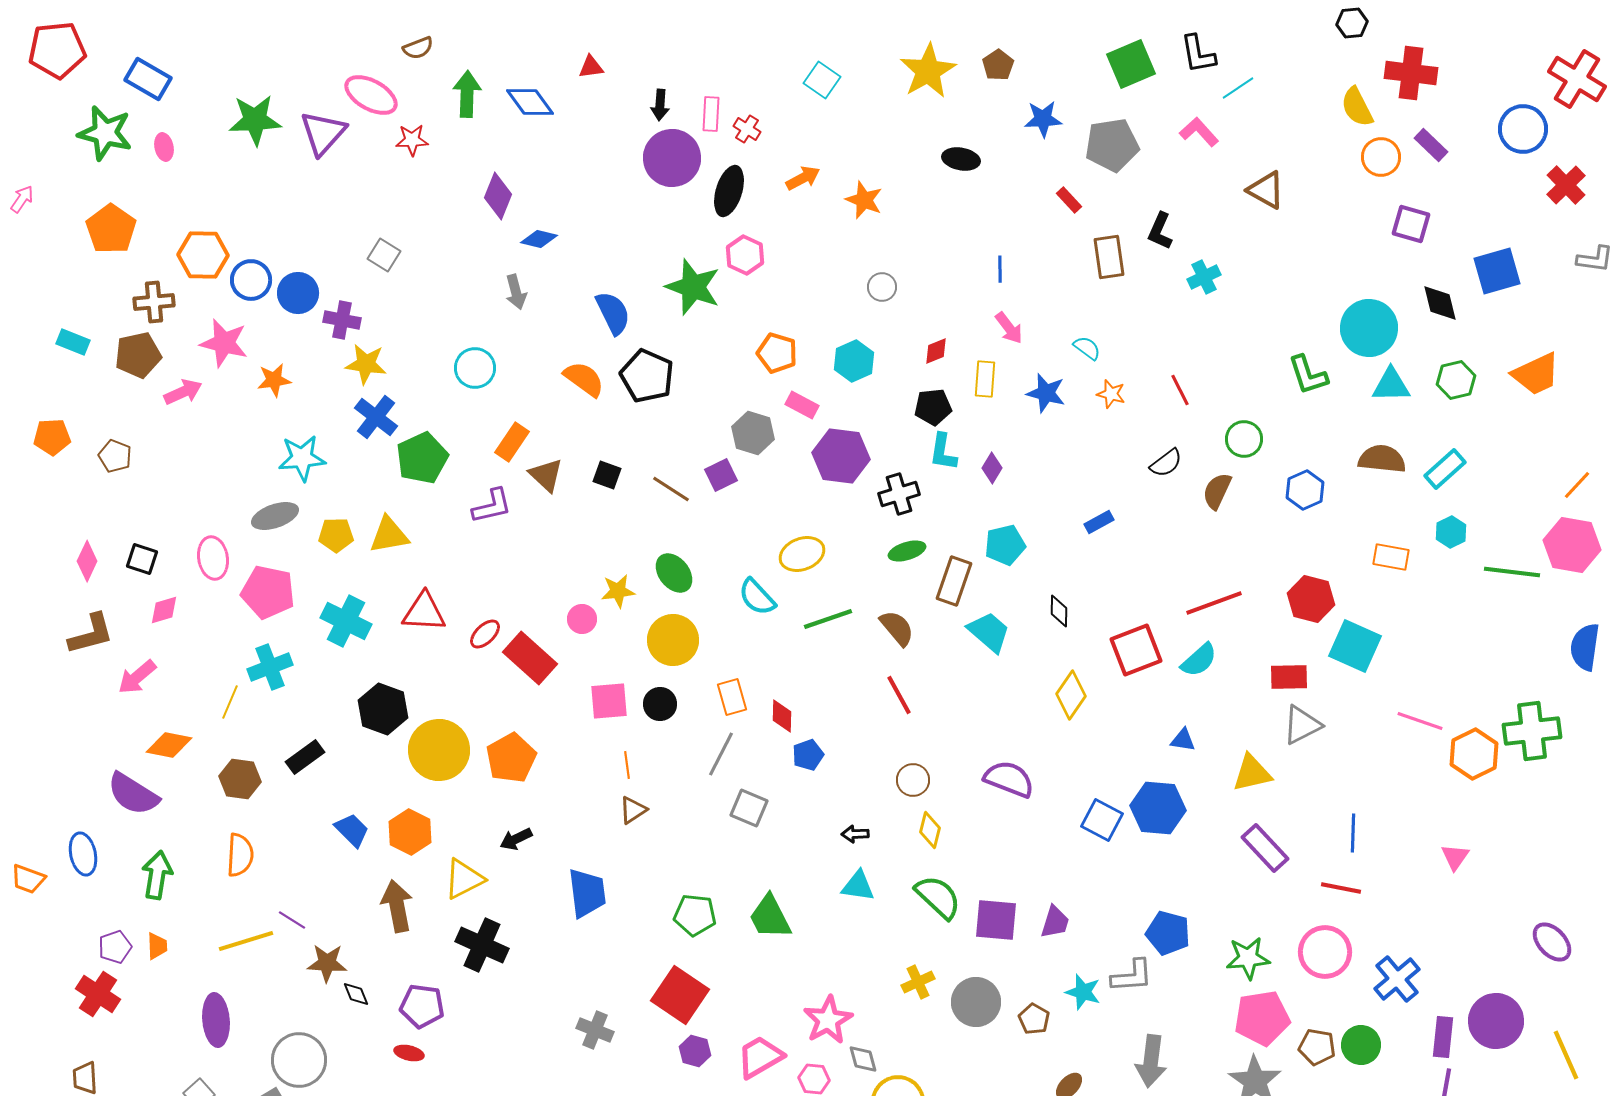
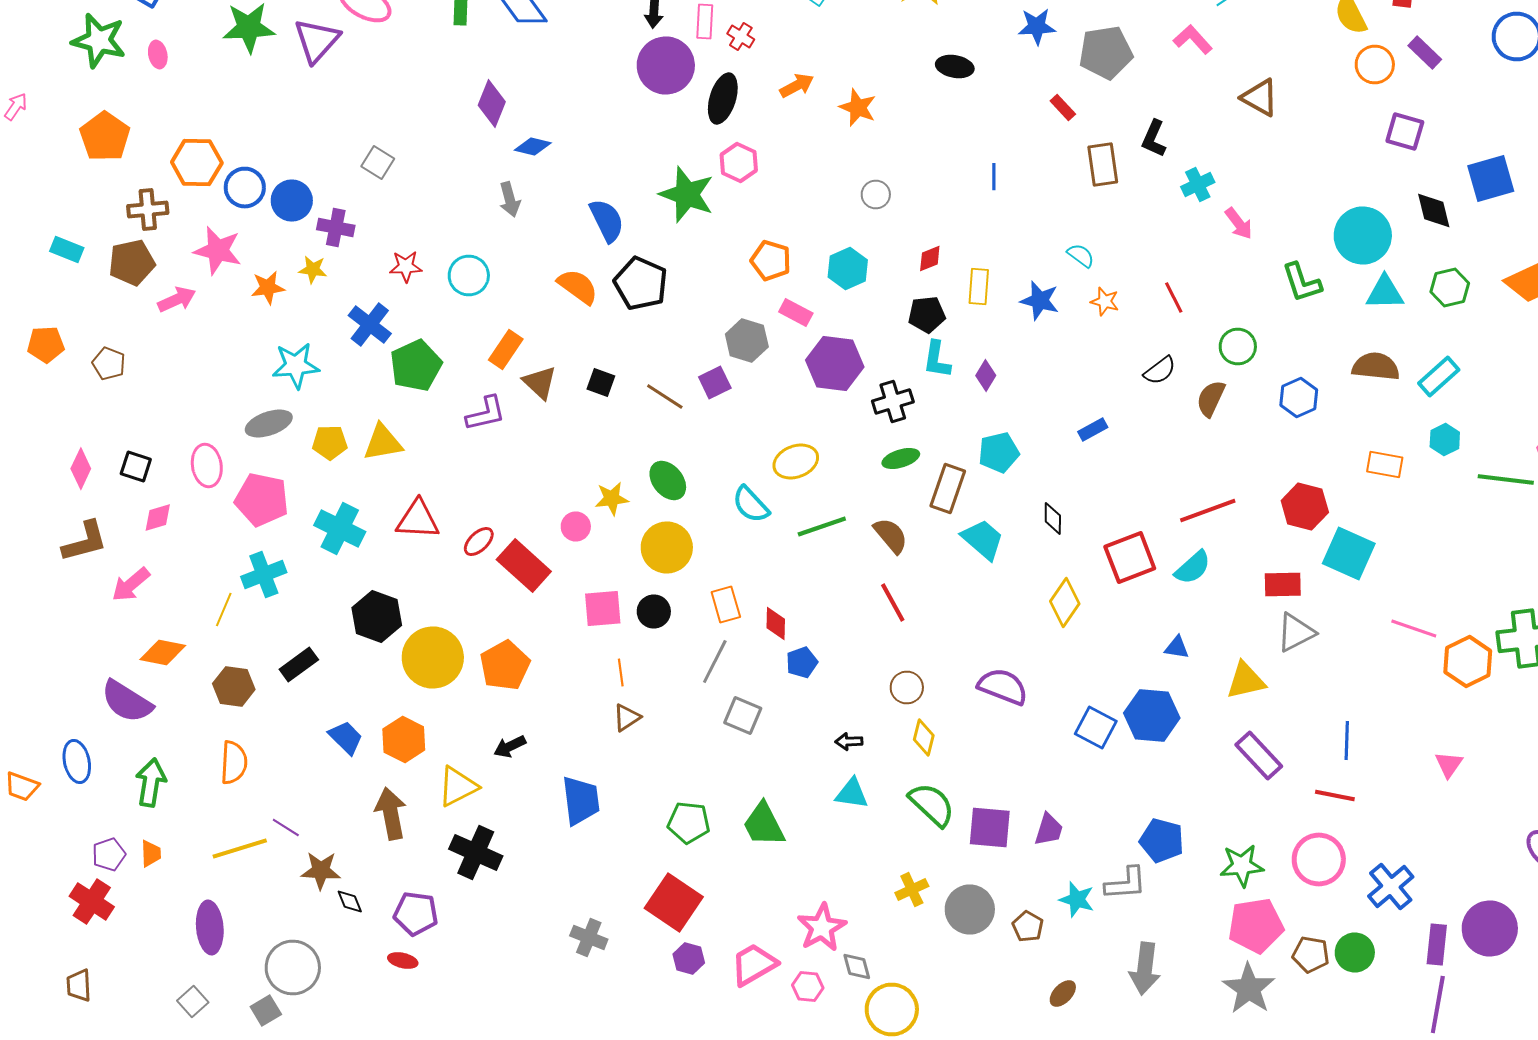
red star: (412, 140) -> (406, 266), moved
pink arrow: (1009, 328) -> (1239, 224), moved
yellow star: (366, 364) -> (313, 270), moved, size x0.7

